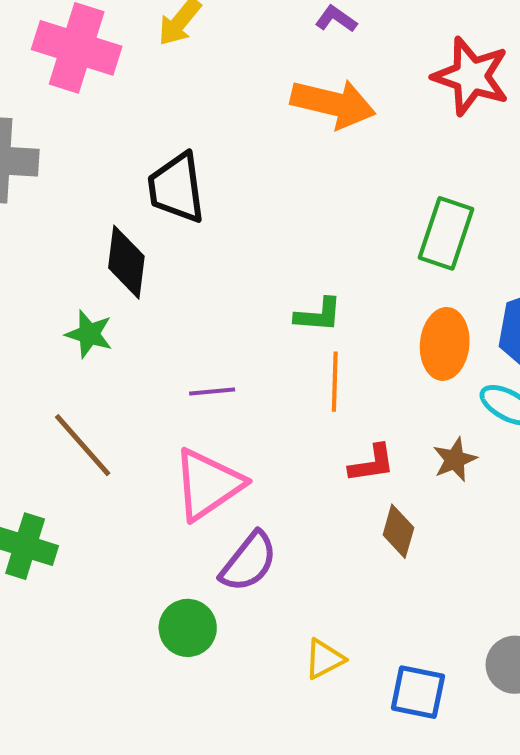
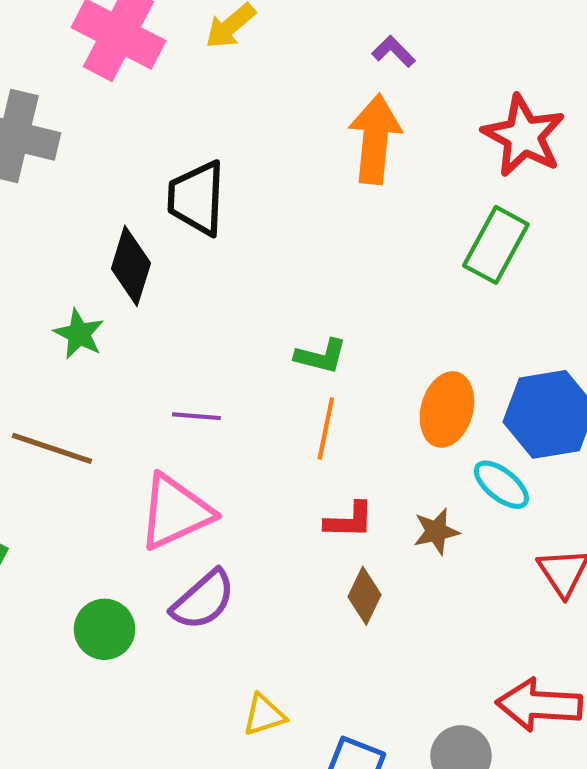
orange arrow: (333, 104) -> (375, 139), turned -108
green rectangle: (446, 233) -> (496, 245), moved
brown line: (83, 445) -> (52, 448), turned -40
green circle: (188, 628) -> (104, 629), moved

